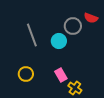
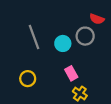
gray circle: (73, 26) -> (85, 36), moved
pink rectangle: (61, 75) -> (71, 73), moved

